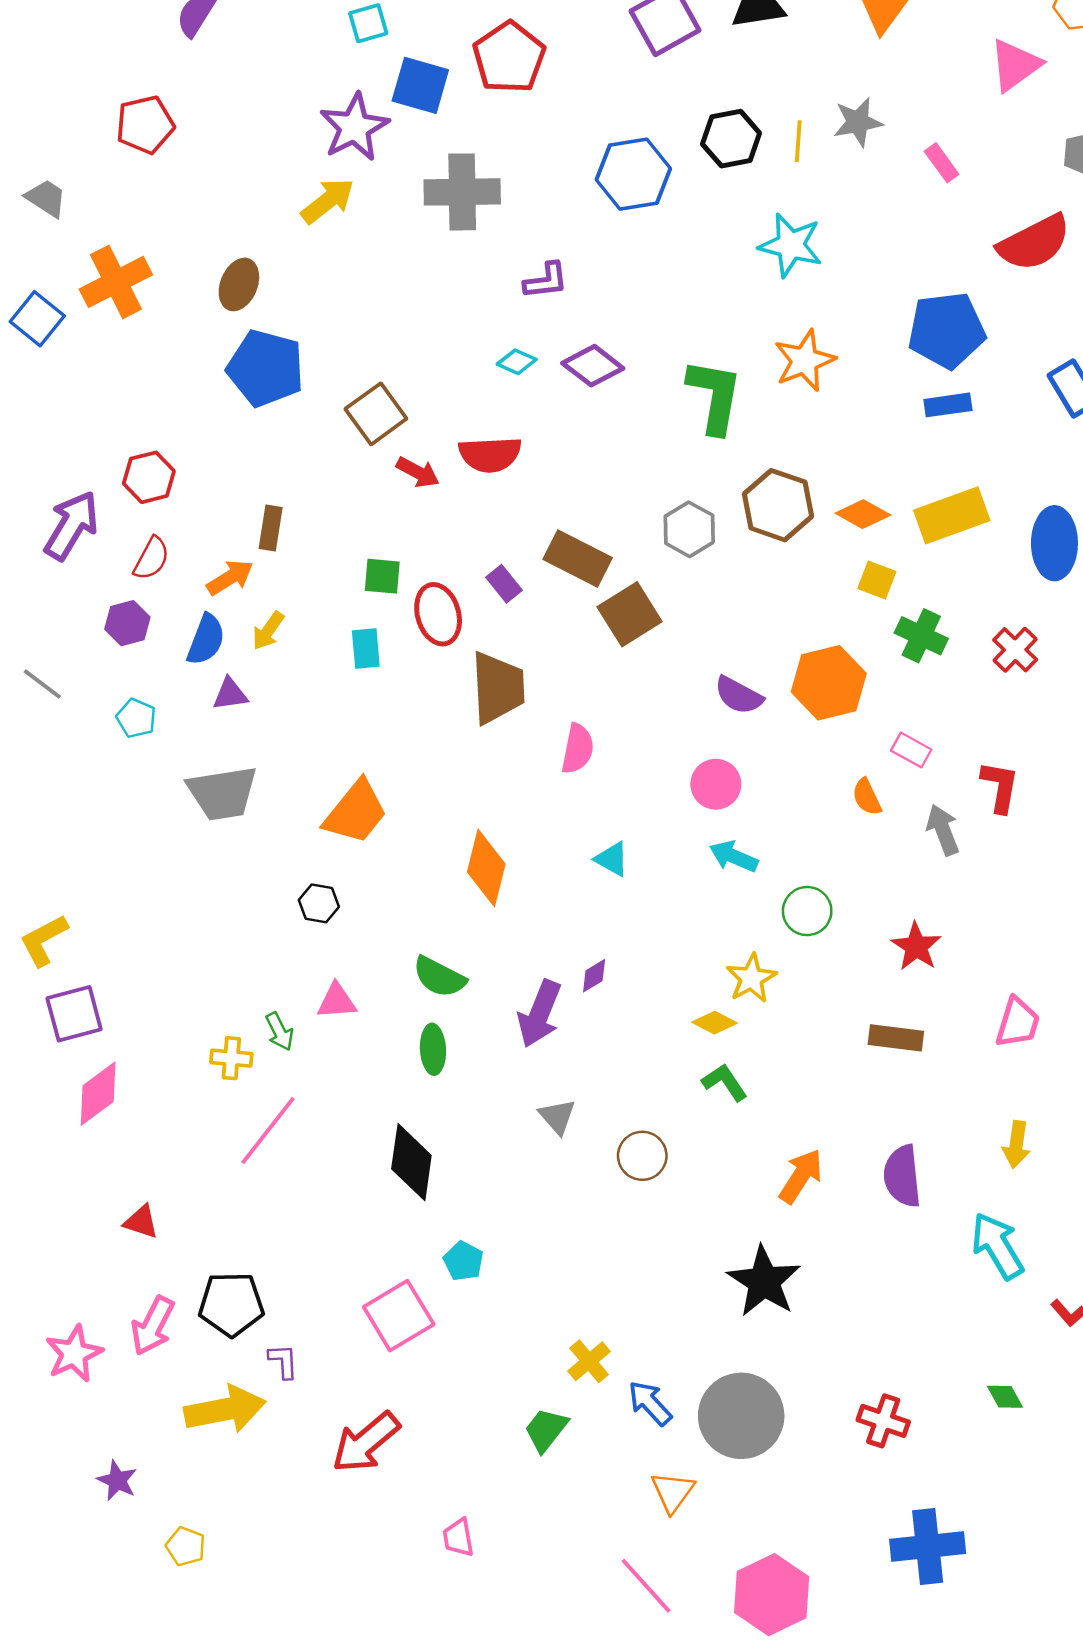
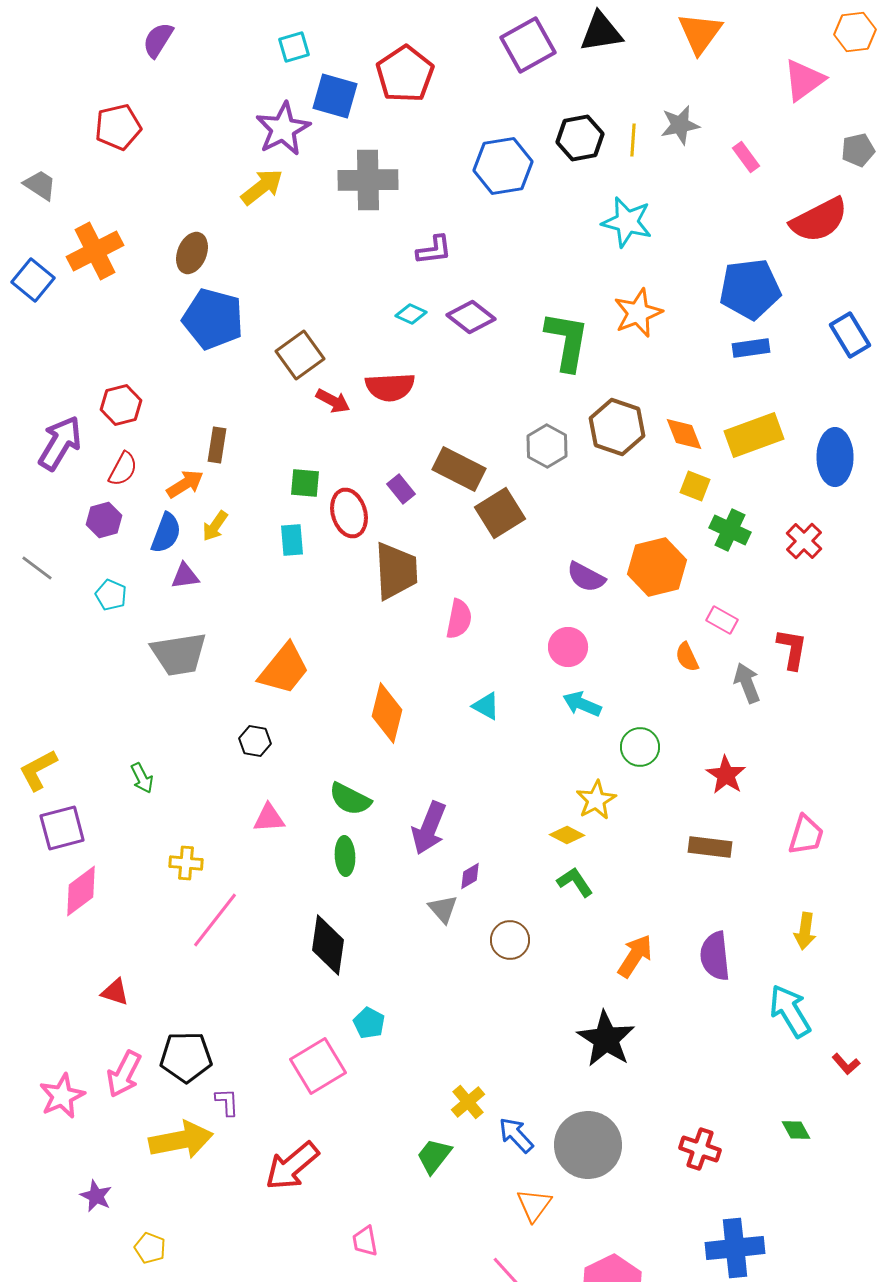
orange diamond: (863, 514) -> (684, 434), turned 39
purple diamond: (594, 976) -> (470, 876), moved
green arrow: (280, 1032) -> (142, 778), moved

